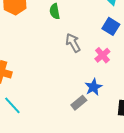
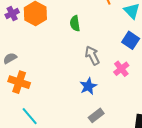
blue star: (93, 87) -> (88, 86), moved

